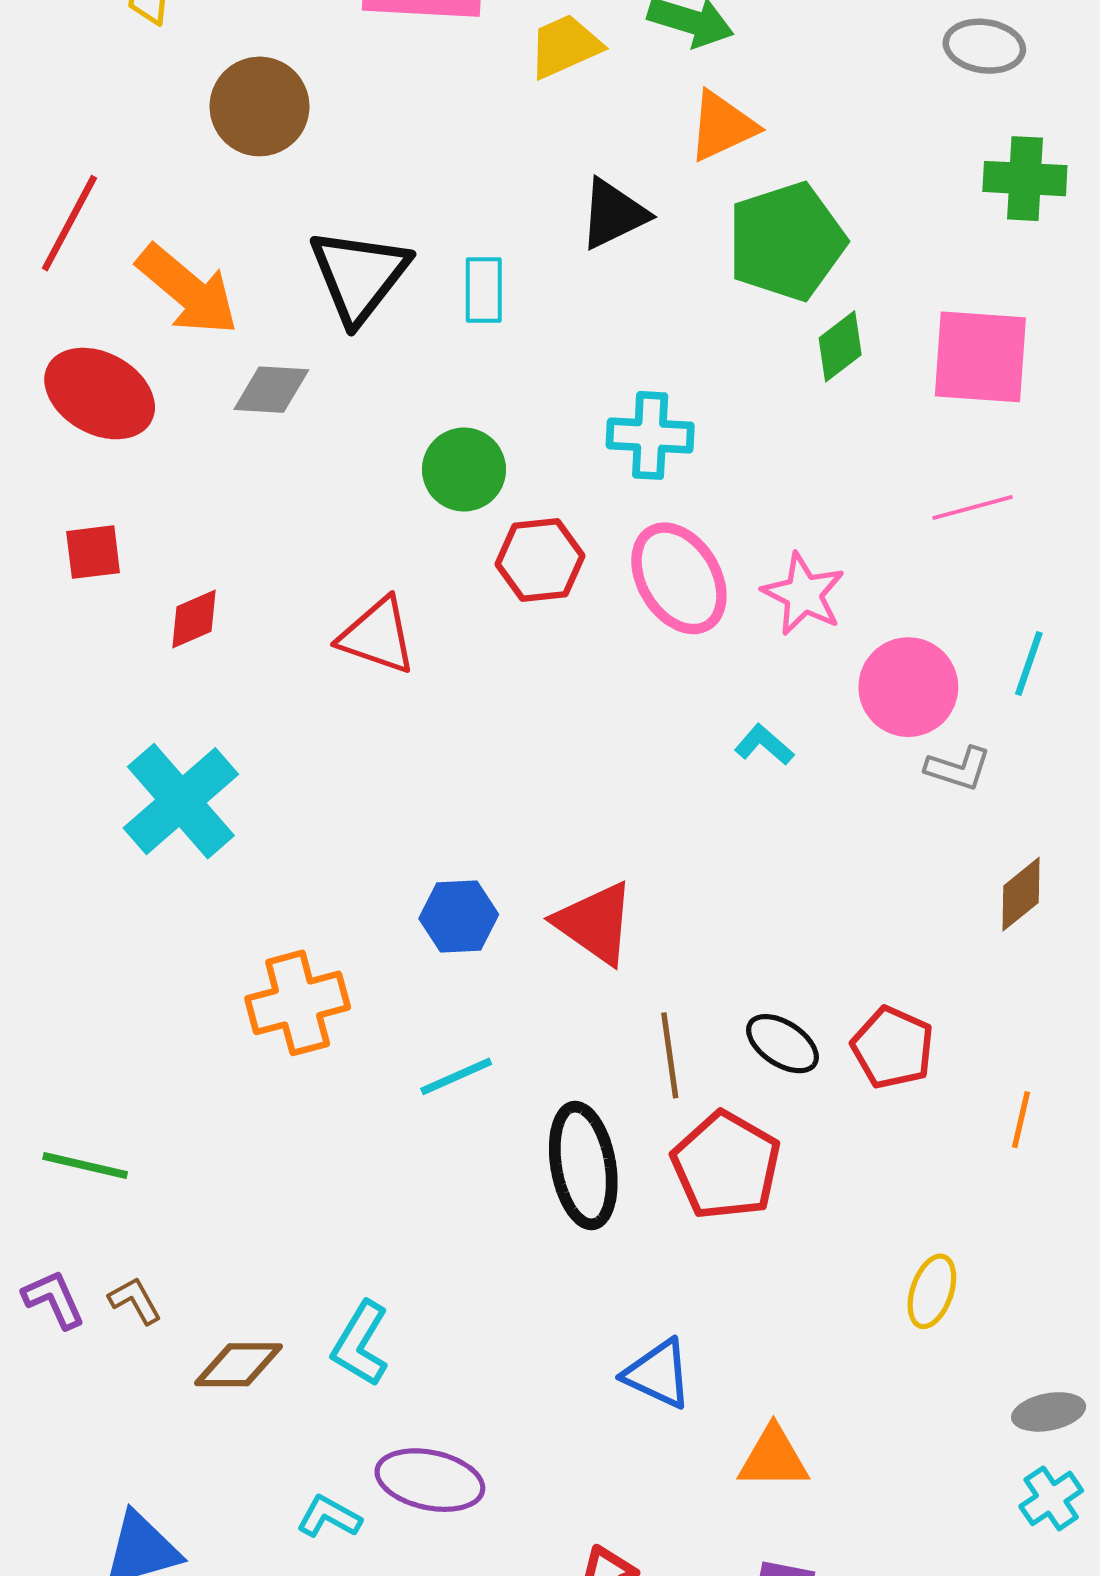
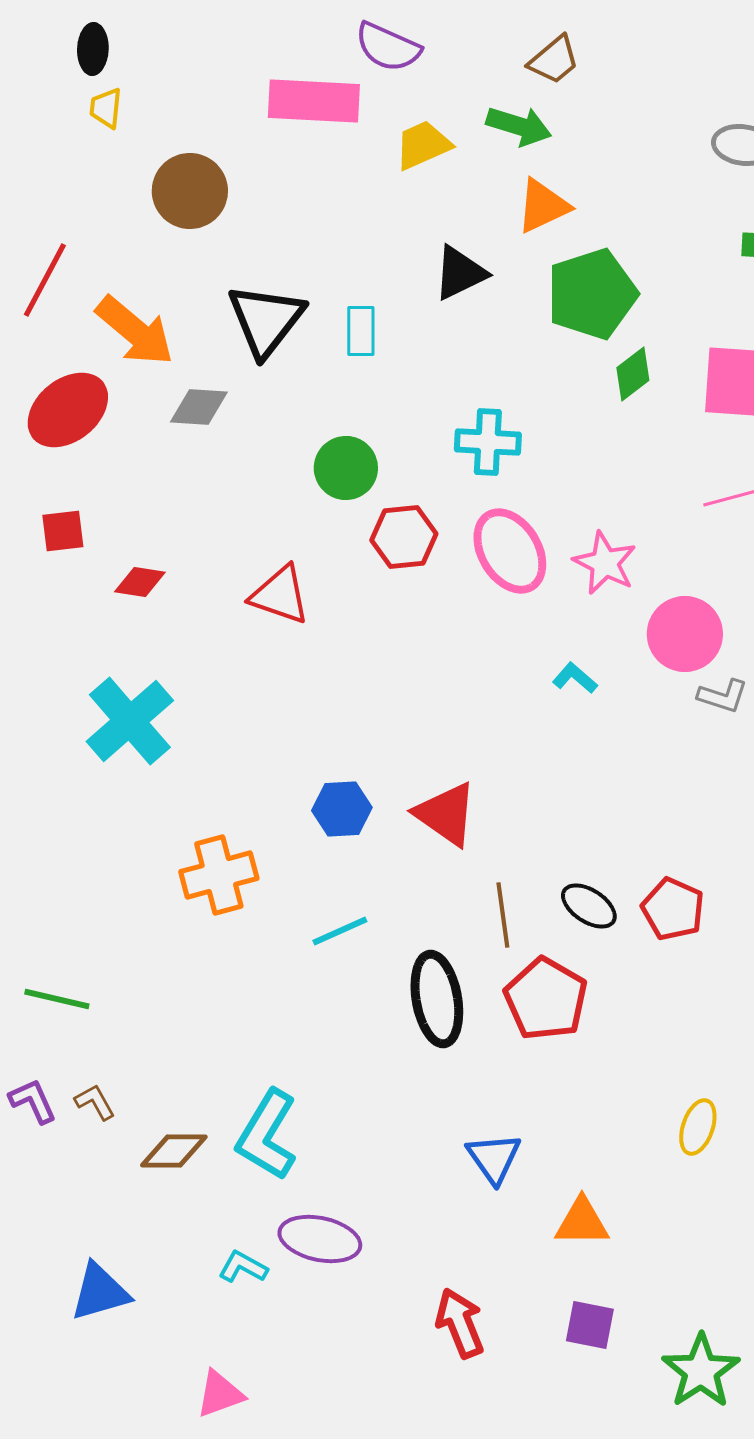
red ellipse: (100, 394) -> (68, 410), turned -68
red diamond: (194, 619) -> (140, 582), turned 33
yellow ellipse: (932, 1291) -> (698, 1127), moved
cyan L-shape: (360, 1344) -> (267, 1135), size x1.4
blue triangle: (658, 1374) -> (494, 1158), turned 30

